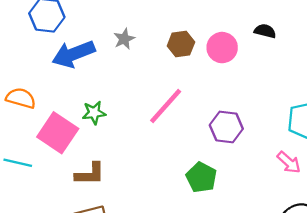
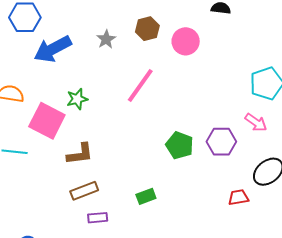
gray star: (124, 39) -> (106, 39), moved
pink circle: (222, 48) -> (186, 41), moved
purple hexagon: (226, 127) -> (221, 142), moved

